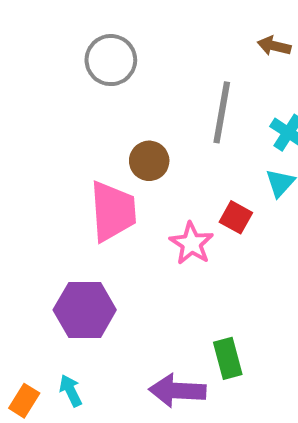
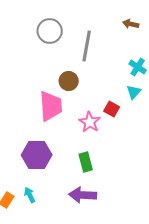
gray line: (222, 112) -> (87, 46), moved
green rectangle: (228, 358) -> (86, 162), moved

